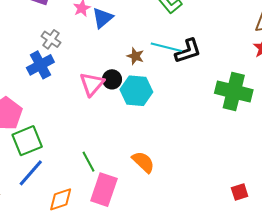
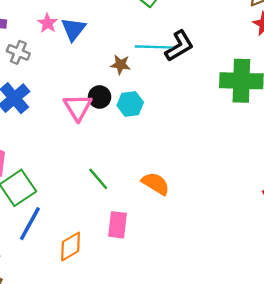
gray cross: (51, 39) -> (18, 52), moved
cyan hexagon: (136, 91) -> (130, 104), size x0.7
green line: (89, 162) -> (98, 179), moved
pink rectangle: (104, 190) -> (118, 225), size x0.7

